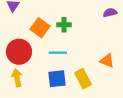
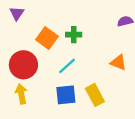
cyan line: (58, 53) -> (67, 66), turned -42
orange triangle: (107, 61) -> (118, 63), moved

